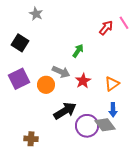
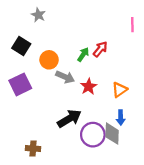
pink line: (124, 23) -> (132, 25), turned 32
red arrow: (106, 28) -> (100, 49), moved
orange circle: (46, 85) -> (49, 60), moved
gray diamond: (105, 125) -> (112, 134), turned 40

